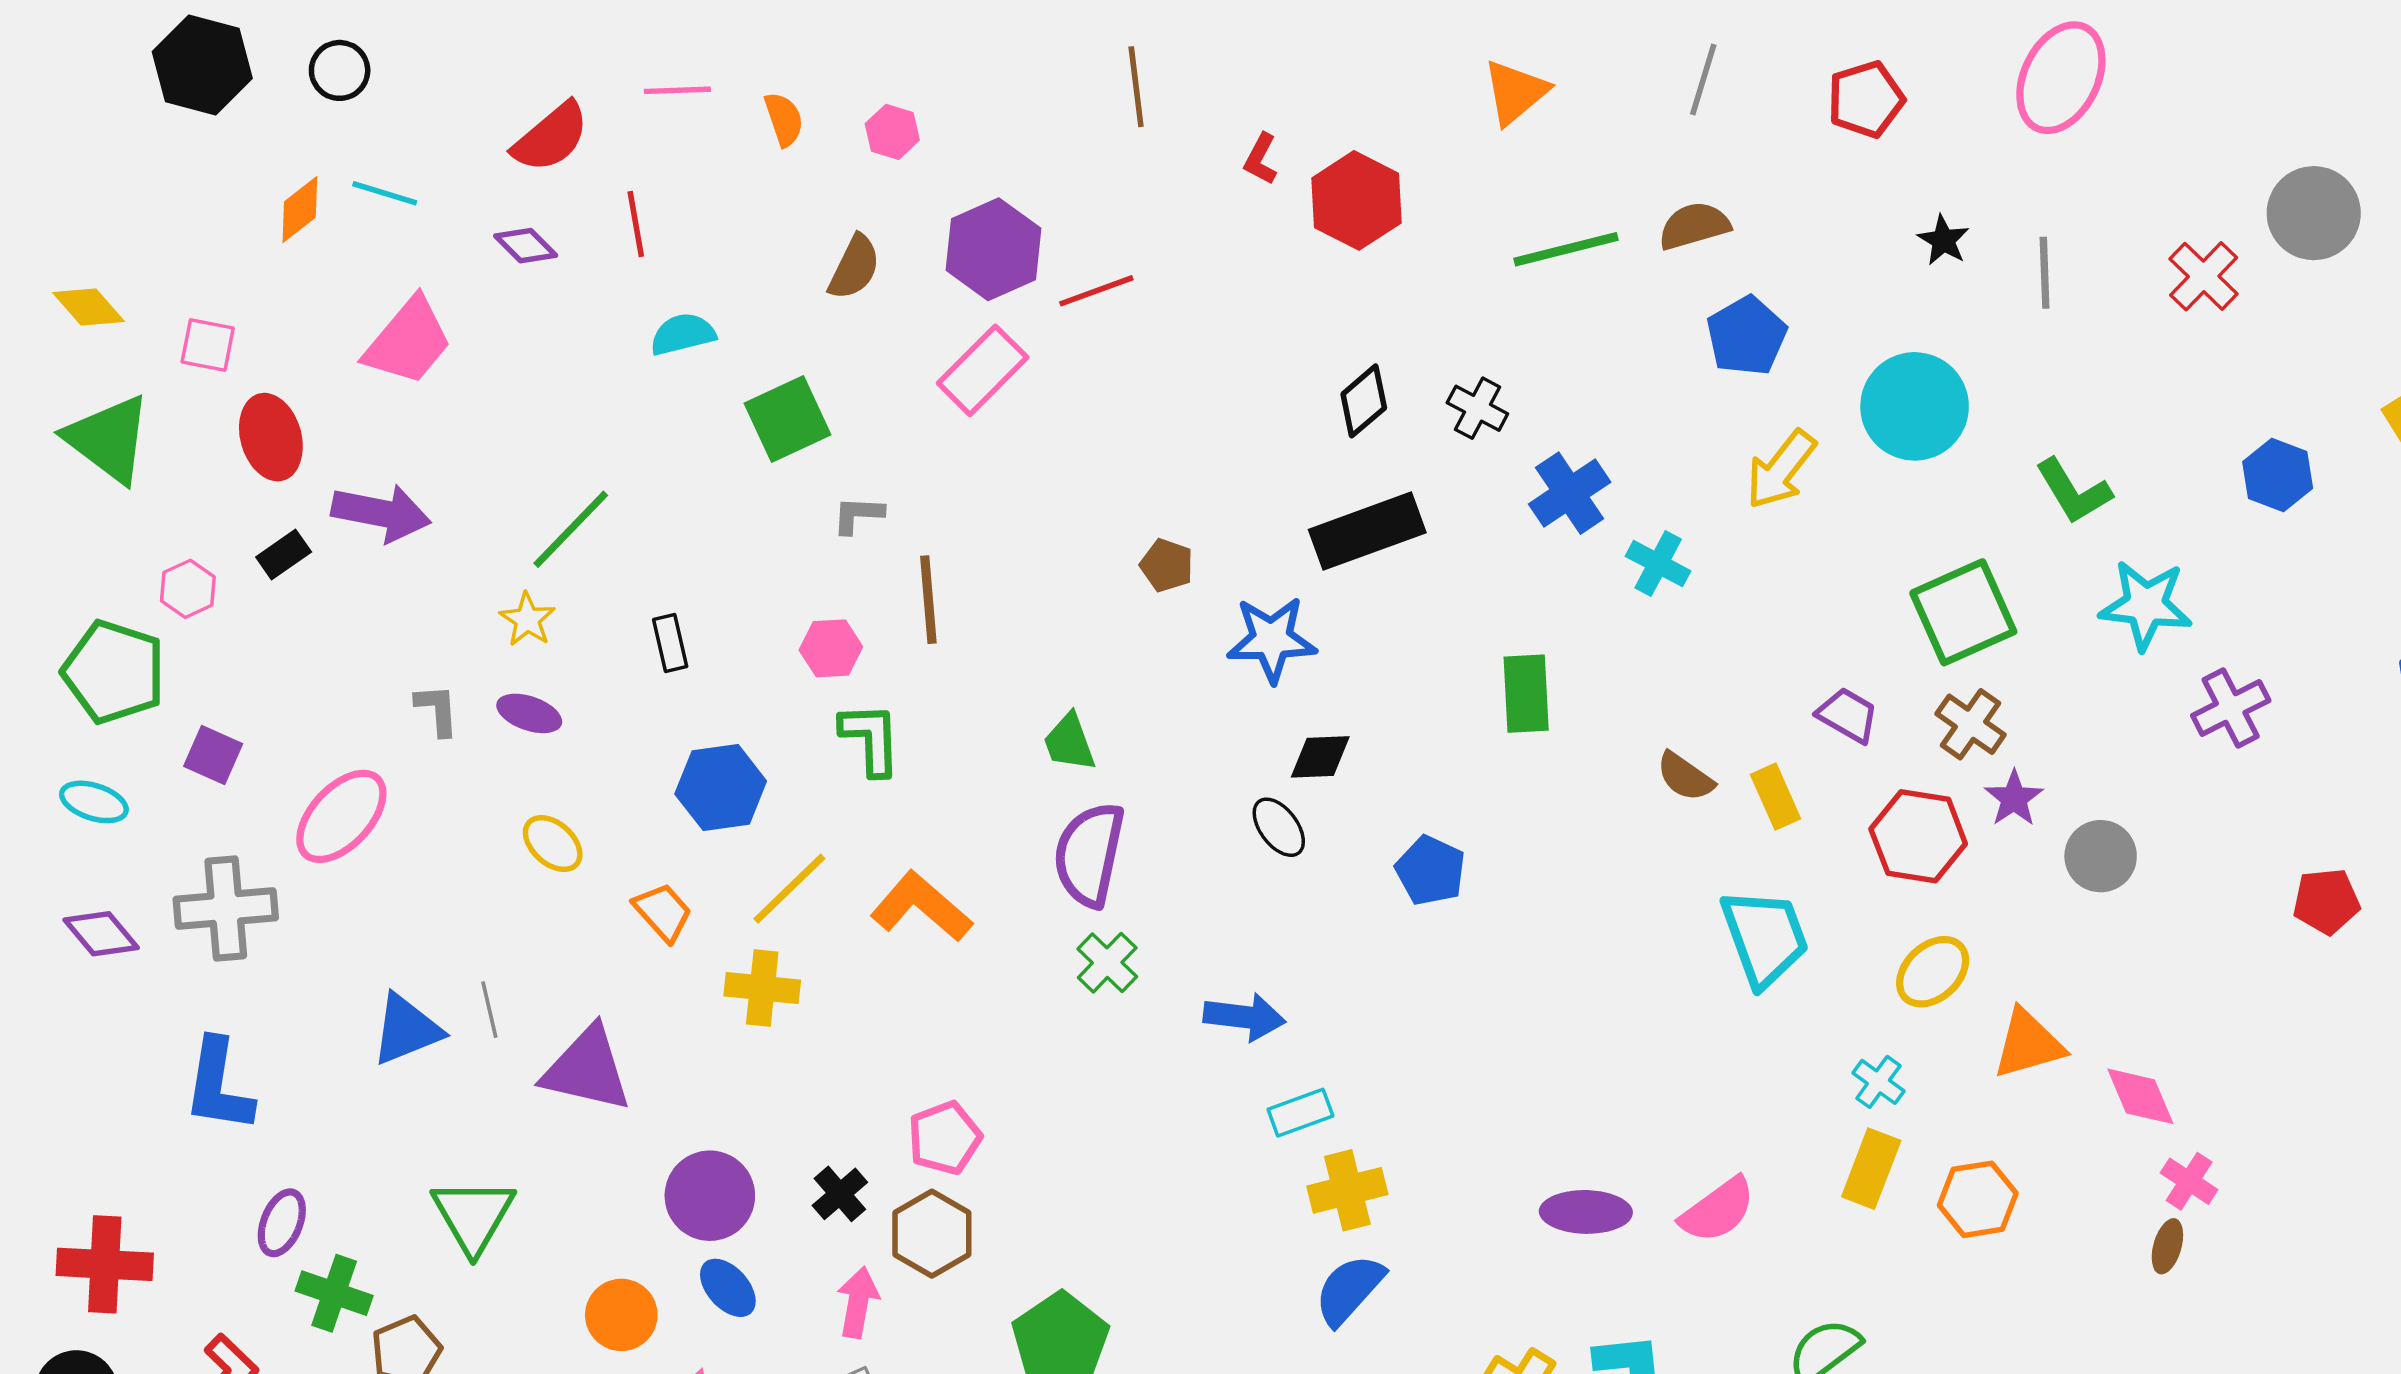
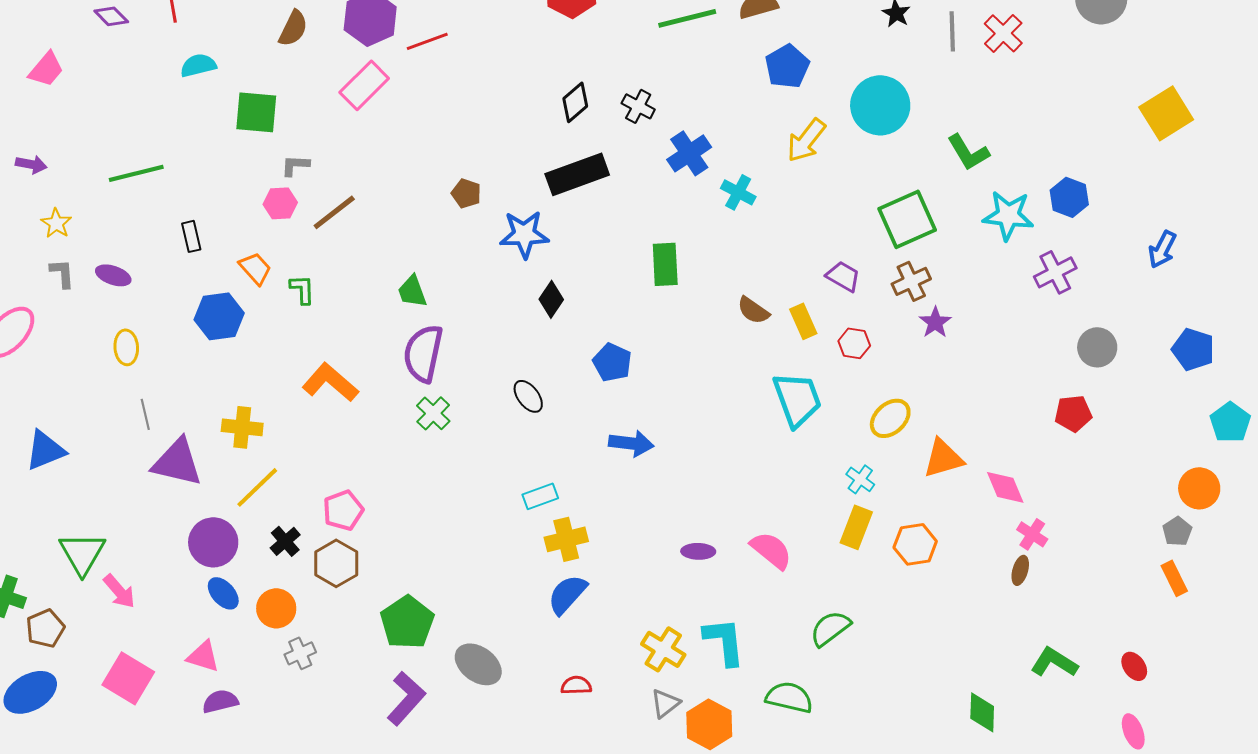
red cross: (2204, 276) -> (1003, 33), moved
pink trapezoid: (408, 341) -> (46, 69), size x0.7
green square: (787, 419) -> (256, 112), turned 30
blue hexagon: (2278, 475) -> (1069, 197), moved
purple arrow: (381, 513) -> (31, 164), size x0.6
green line: (571, 529) -> (136, 173), turned 32
brown line: (928, 600) -> (334, 212), turned 57
yellow star: (527, 620) -> (56, 223), moved
pink hexagon: (831, 648) -> (280, 203), moved
brown cross: (1971, 724) -> (911, 281), turned 30
green L-shape: (871, 739) -> (302, 289), size x0.7
black diamond: (1320, 757) -> (551, 299), turned -54
black ellipse: (1279, 827) -> (528, 396), moved
red hexagon: (1918, 836) -> (854, 343), moved, size x0.6
yellow ellipse: (553, 843) -> (126, 347), turned 44
gray circle: (2101, 856) -> (1097, 347), moved
yellow line: (789, 889) -> (257, 487), moved
red pentagon: (2326, 901) -> (1073, 413), moved
orange trapezoid: (663, 912) -> (255, 268), moved
gray line: (489, 1010) -> (145, 414), moved
blue arrow: (1244, 1017) -> (631, 443), moved
purple triangle: (587, 1069) -> (177, 462), moved
pink semicircle: (1718, 1210) -> (771, 550), turned -105
purple ellipse: (1586, 1212) -> (698, 551), size x0.7
pink arrow: (858, 1302) -> (119, 591), moved, turned 129
orange circle: (621, 1315) -> (276, 608), moved

